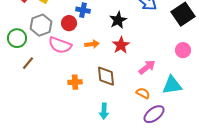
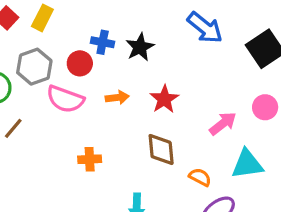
black star: (118, 20) -> (140, 47), moved
pink arrow: (147, 67) -> (223, 124), moved
brown diamond: (106, 76) -> (161, 150), moved

